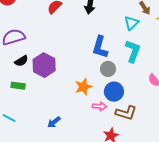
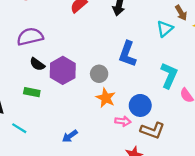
cyan L-shape: (133, 51) -> (169, 75), moved
black semicircle: (21, 61) -> (37, 64), turned 64
gray circle: (108, 69) -> (99, 74), moved
orange star: (83, 87) -> (106, 98), turned -30

